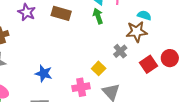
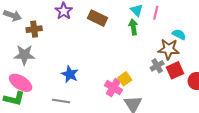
gray cross: (120, 51) -> (157, 66), moved
red square: (148, 64) -> (175, 70), moved
pink cross: (81, 87) -> (113, 88), moved, turned 30

